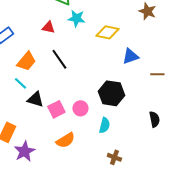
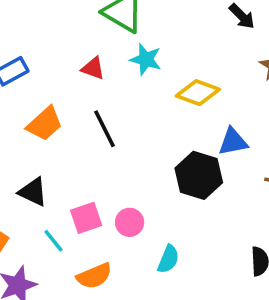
cyan line: (20, 83) -> (53, 241), moved
black hexagon: (111, 93) -> (199, 175), moved
black triangle: (35, 99) -> (33, 192), moved

